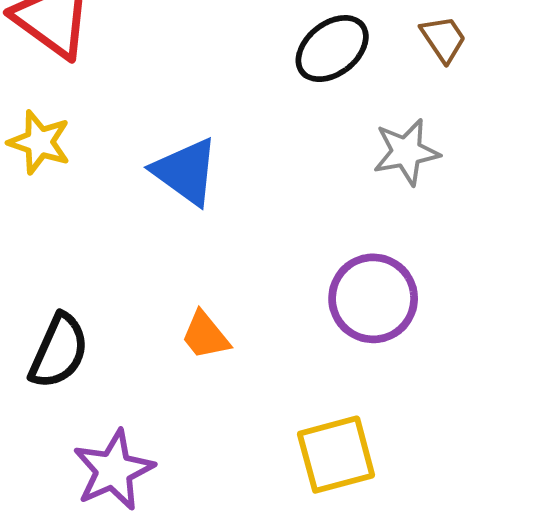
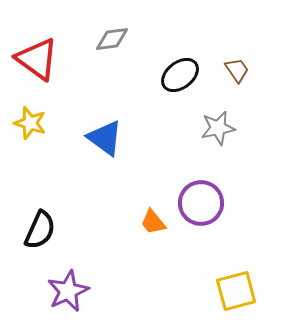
orange trapezoid: (205, 335) -> (153, 222), moved
yellow square: (336, 455) -> (236, 291), moved

